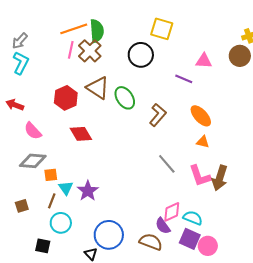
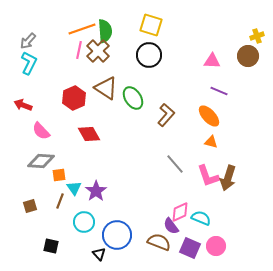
yellow square: (162, 29) -> (151, 25), moved
purple line: (184, 79) -> (219, 91), moved
cyan circle: (61, 223) -> (84, 222), moved
purple square: (190, 239) -> (190, 248), moved

